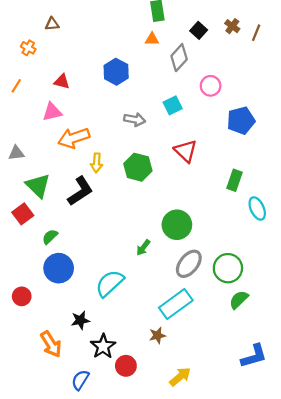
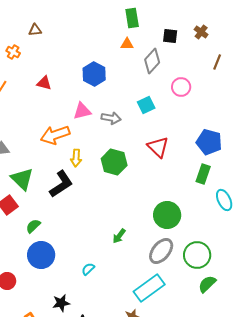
black square: (199, 30) -> (170, 36), turned -35
brown line: (256, 33) -> (217, 62), moved
pink triangle: (52, 112) -> (82, 111), moved
blue pentagon: (241, 121) -> (209, 142), moved, turned 30
green circle: (177, 225) -> (167, 215), moved
cyan semicircle: (110, 283) -> (88, 269), size x0.5

